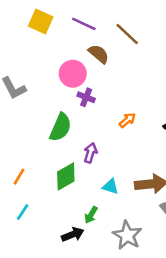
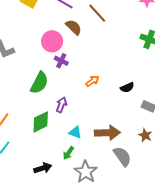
green arrow: (91, 215) -> (68, 153), moved

